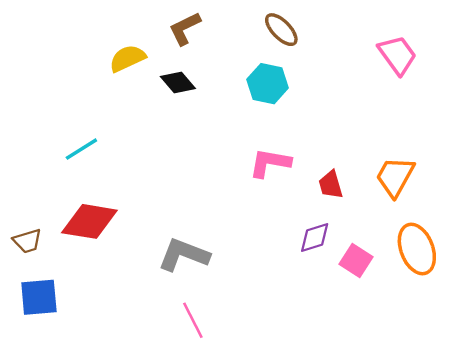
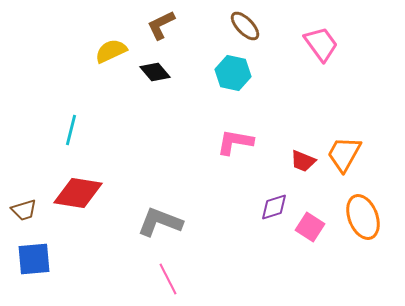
pink trapezoid: (397, 55) -> (321, 44), moved
cyan line: (81, 149) -> (71, 130), turned -44
red trapezoid: (331, 185) -> (303, 161), moved, turned -52

